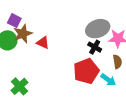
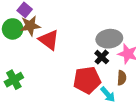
red triangle: (43, 43) -> (49, 40), size x1.5

